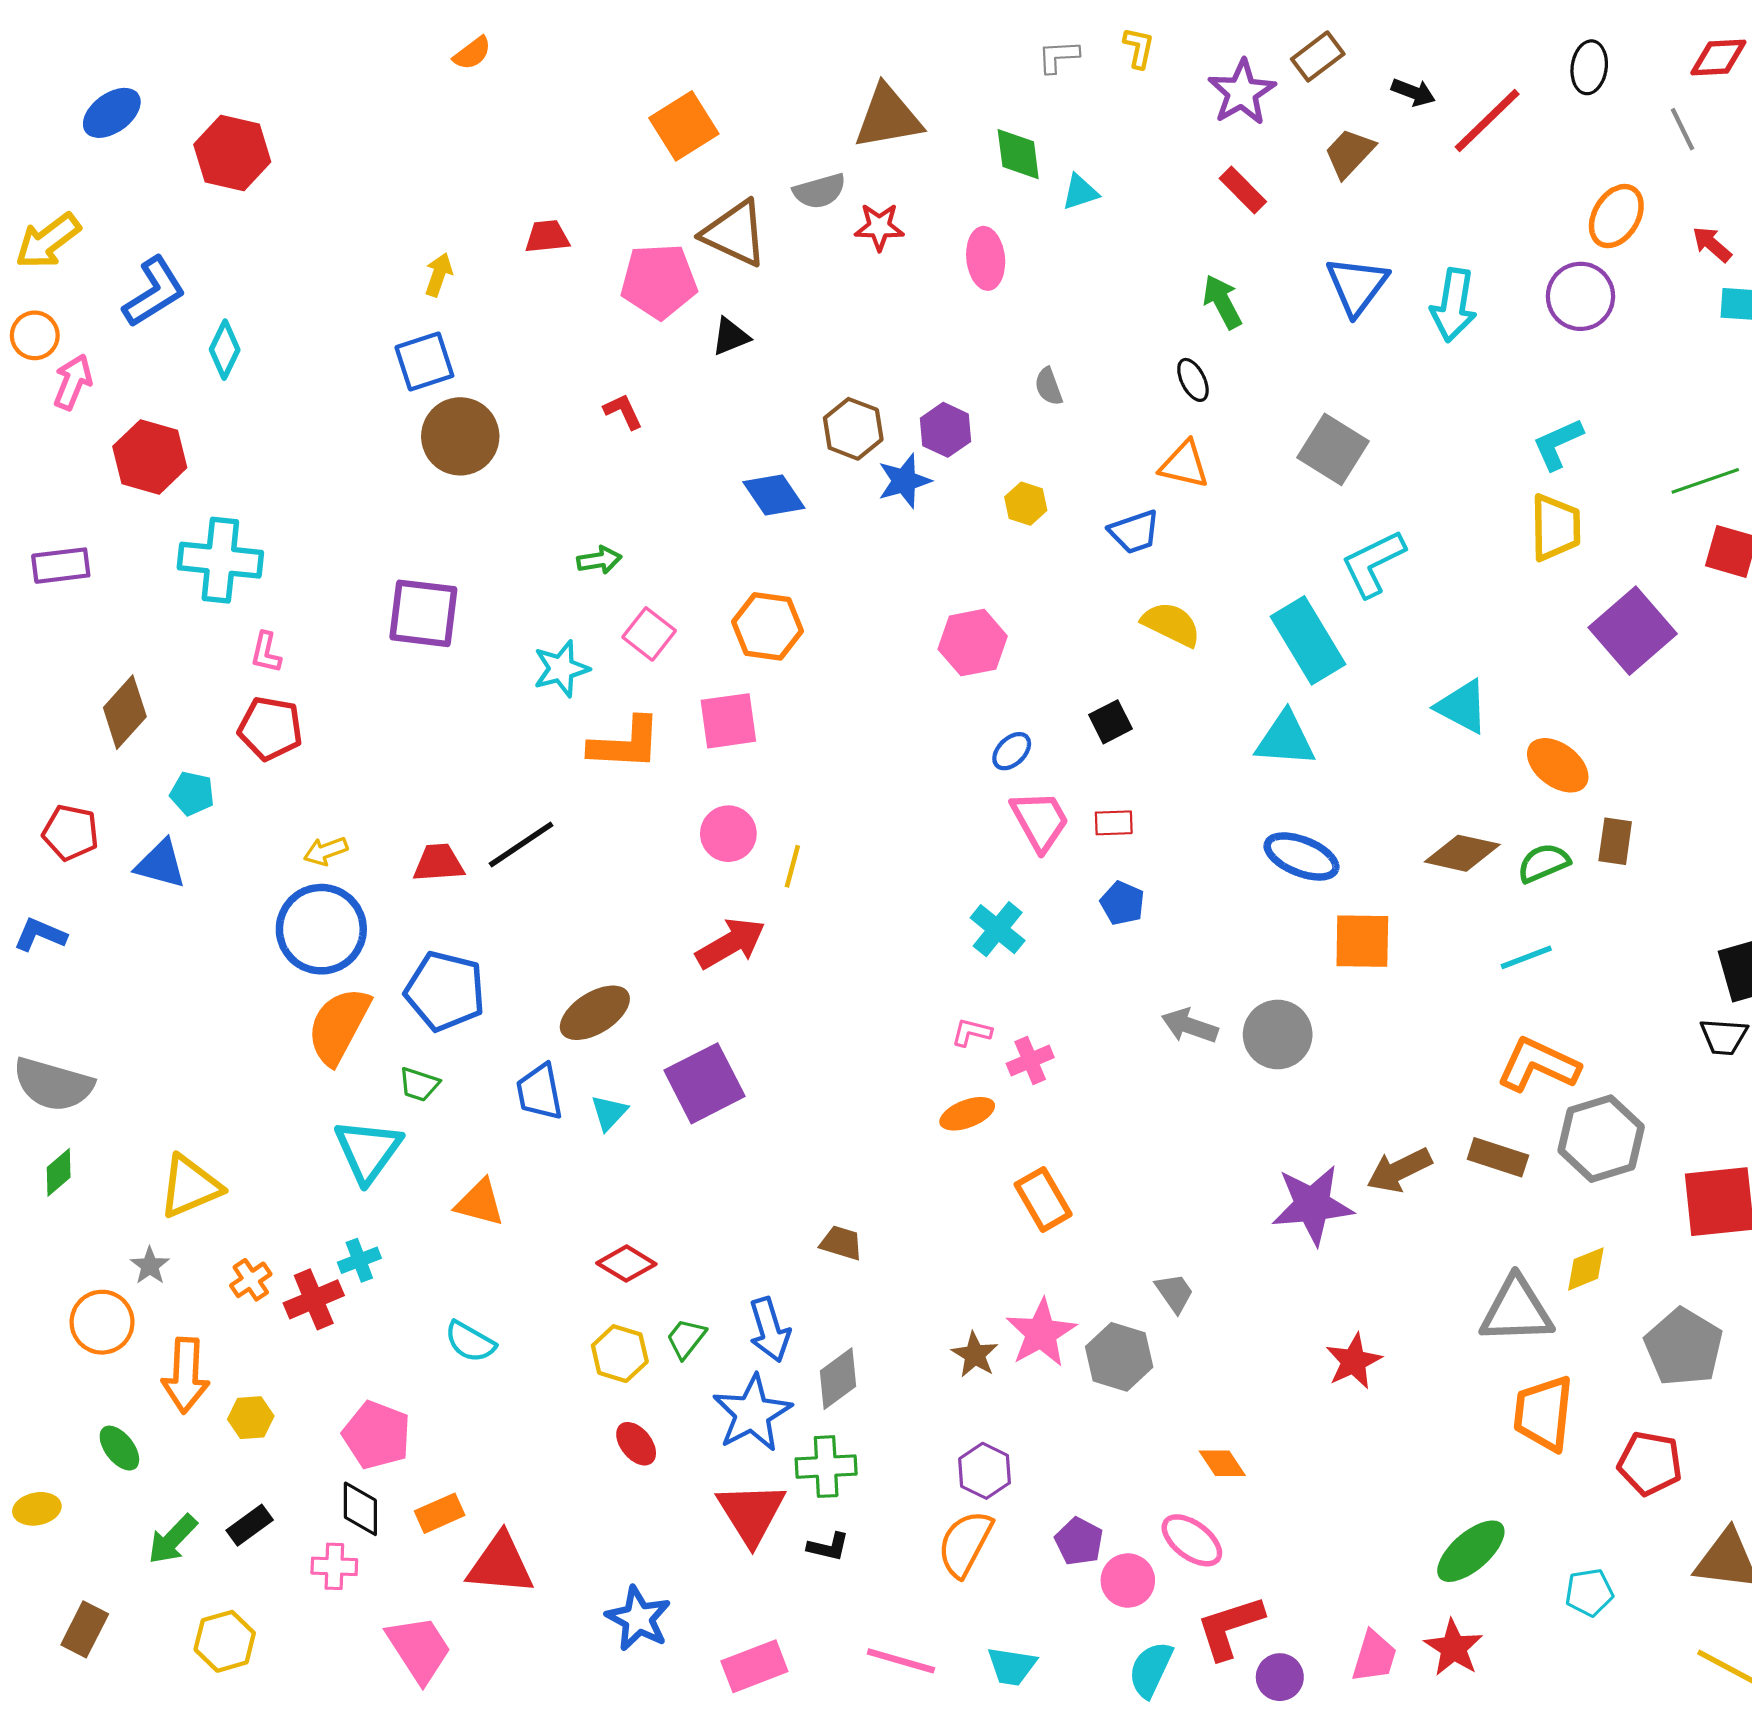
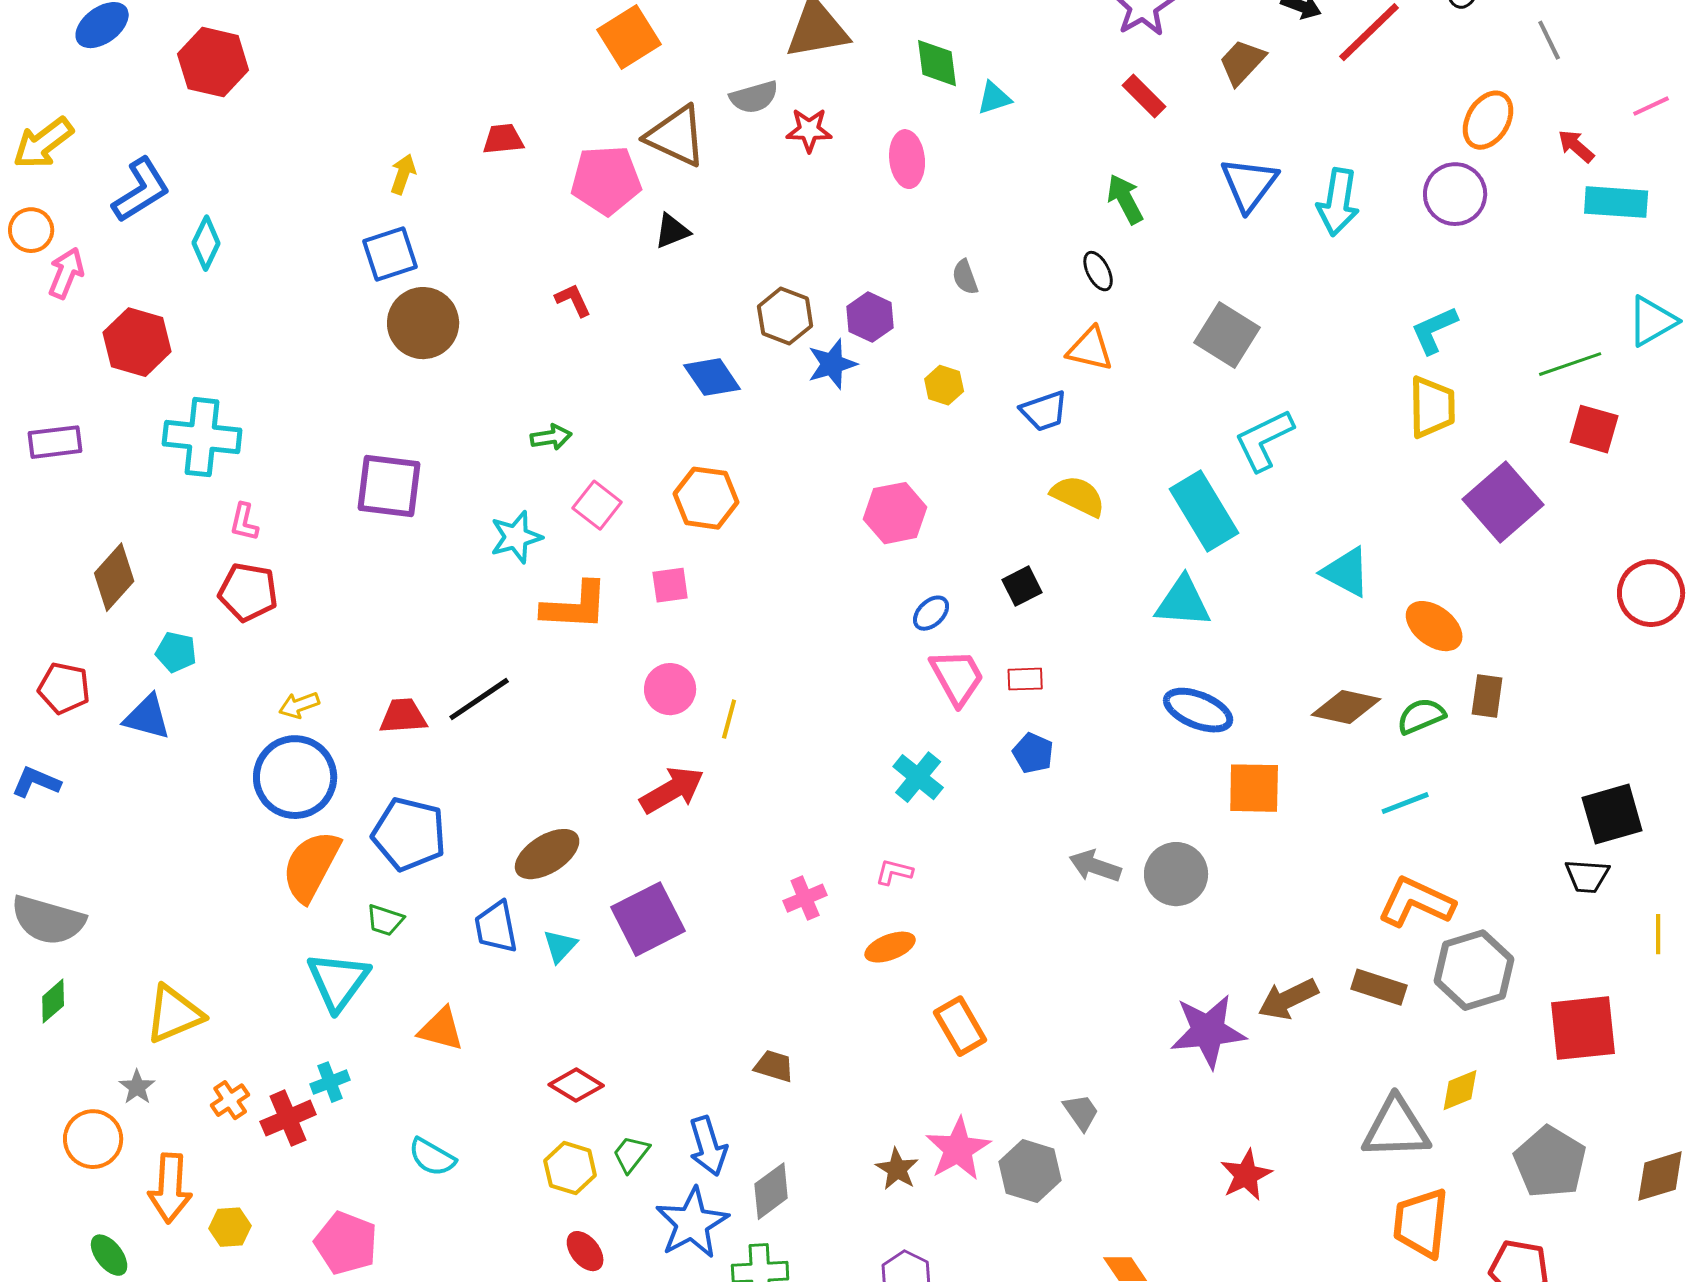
pink square: (728, 721) -> (670, 585), size x0.7
pink cross: (1030, 1061) -> (805, 898), moved

